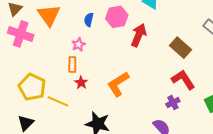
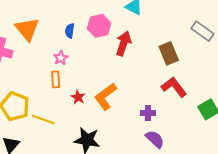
brown rectangle: (181, 48) -> (169, 53), turned 30
red star: (81, 83) -> (78, 97), moved
purple cross: (173, 103) -> (148, 113), moved, turned 32

